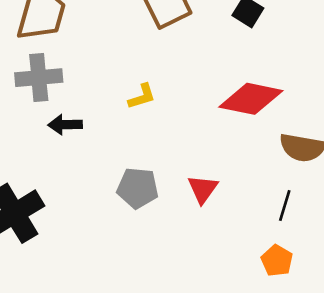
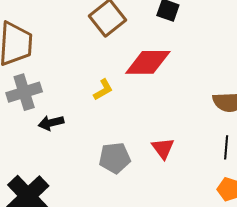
red diamond: (251, 99) -> (148, 62), moved

